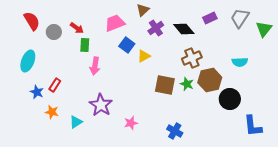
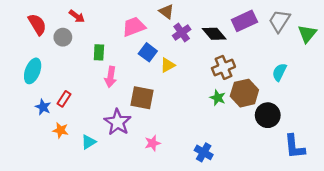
brown triangle: (143, 10) -> (166, 12), turned -40
purple rectangle: (210, 18) -> (244, 21), size x1.5
red arrow: (77, 28) -> (77, 16), moved
cyan semicircle: (240, 62) -> (279, 72), turned 119
brown square: (165, 85) -> (142, 98), moved

